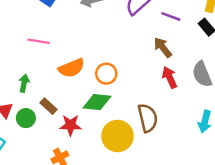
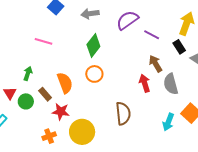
brown arrow: (163, 47) -> (156, 64), moved
orange semicircle: (72, 68) -> (65, 83), moved, turned -95
green diamond: (97, 102) -> (93, 46), moved, turned -65
yellow circle: (118, 136) -> (82, 132), moved

